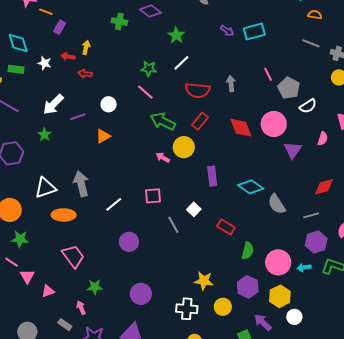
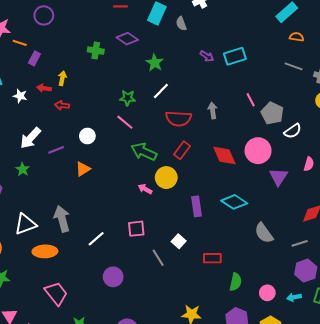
cyan diamond: (251, 187) -> (234, 202), moved
red rectangle: (226, 227) -> (212, 258), turned -30
pink circle: (278, 262) -> (267, 293), size x0.6

